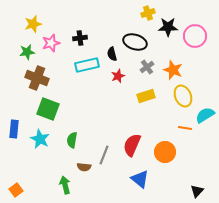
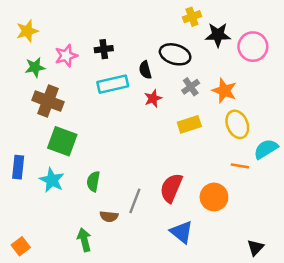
yellow star: (33, 24) -> (27, 31), moved

